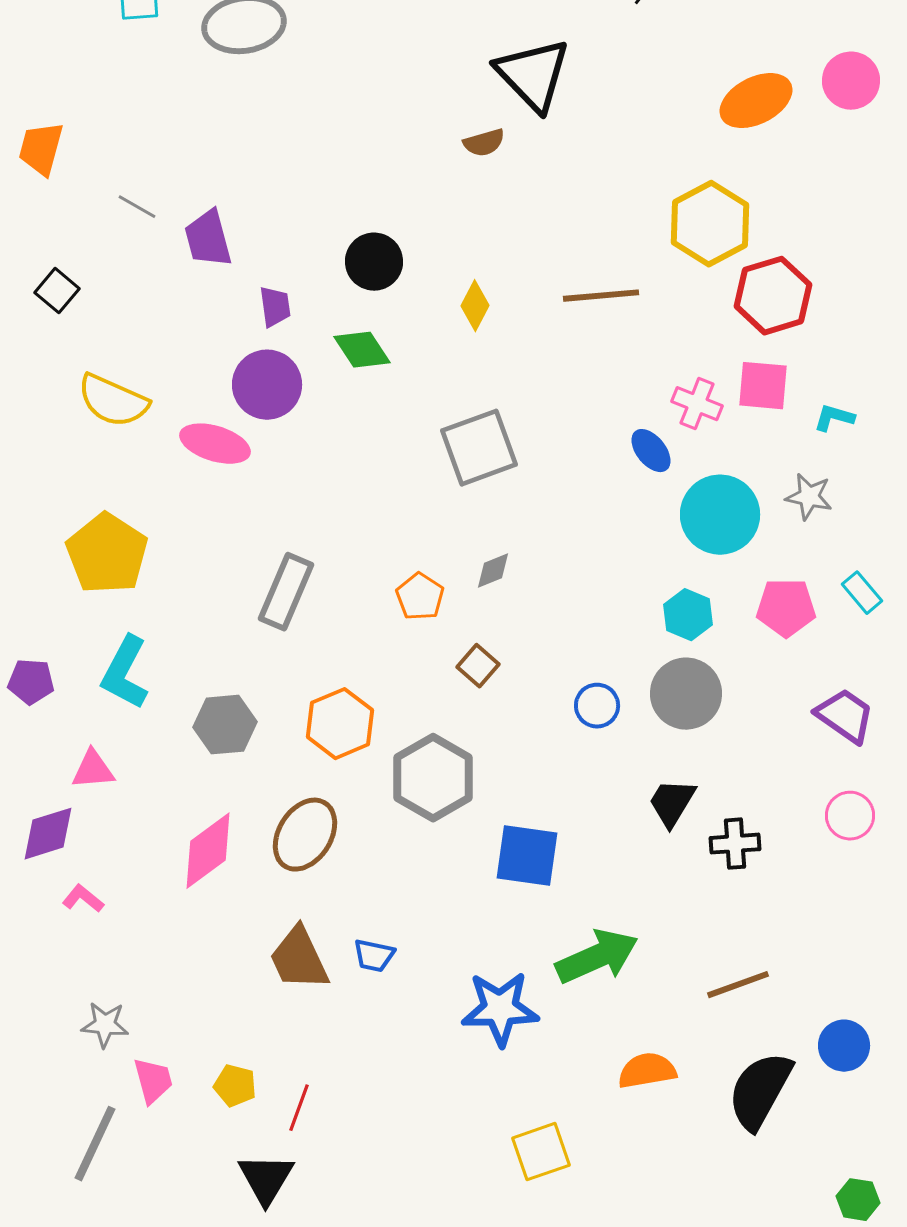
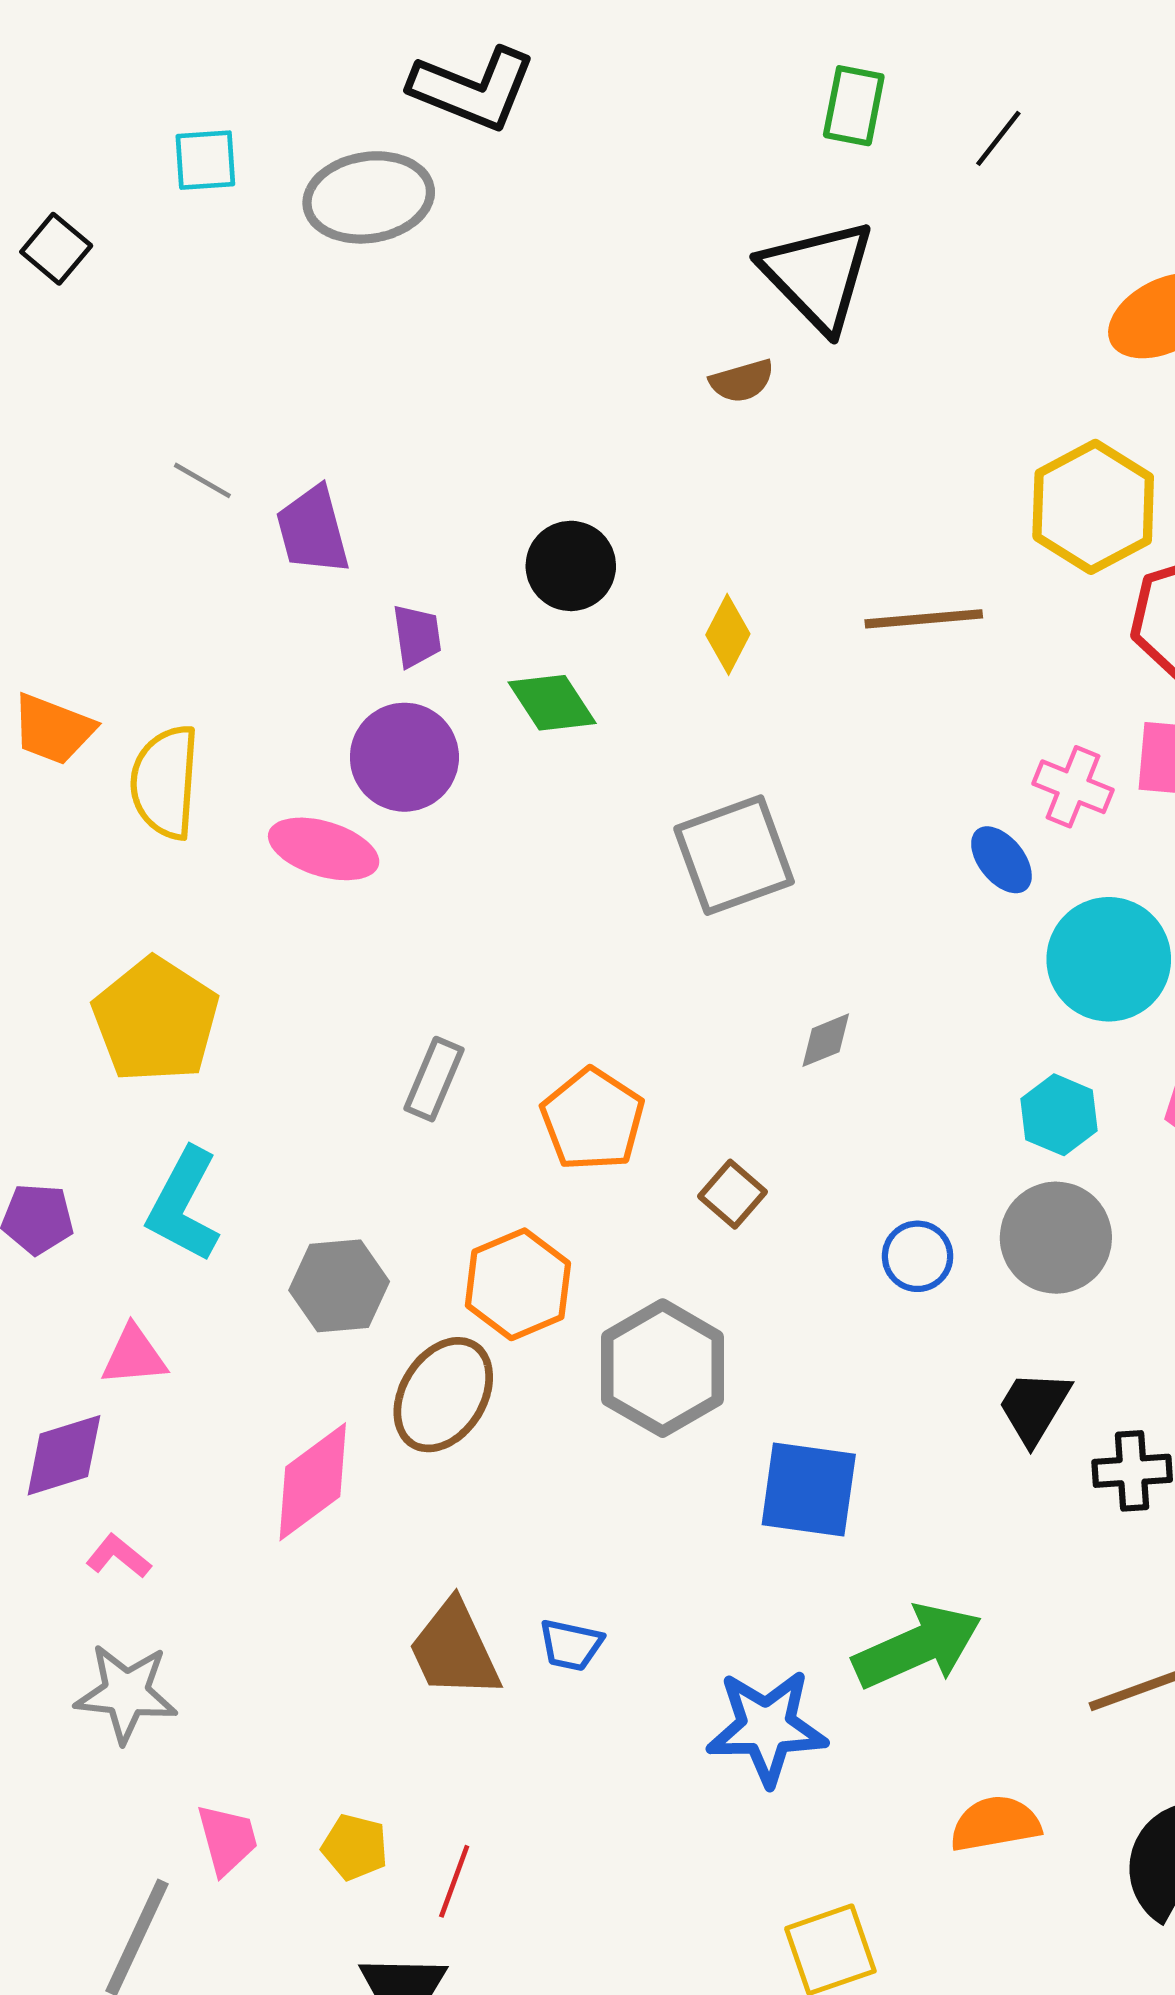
orange trapezoid: (41, 149) -> (53, 729), moved, turned -84
black square: (57, 291) -> (56, 249), moved
yellow semicircle: (113, 401) -> (165, 782), turned 70
gray diamond: (493, 571) -> (826, 1040), moved
gray rectangle: (286, 592) -> (434, 1079), size x0.7
orange pentagon: (420, 597) -> (593, 1119), moved, size x1.4
brown ellipse: (305, 835) -> (443, 1395), moved
gray star: (105, 1025) -> (126, 1693), moved, size x1.4

